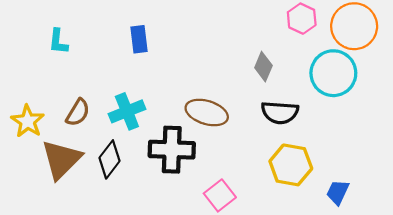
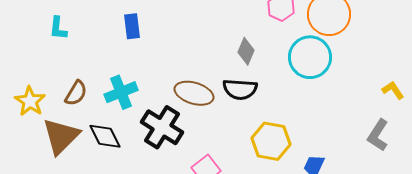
black semicircle: (280, 112) -> (240, 89), moved
black cross: (172, 150) -> (162, 127), turned 30
black diamond: (109, 159) -> (105, 136), turned -64

